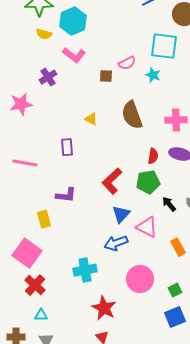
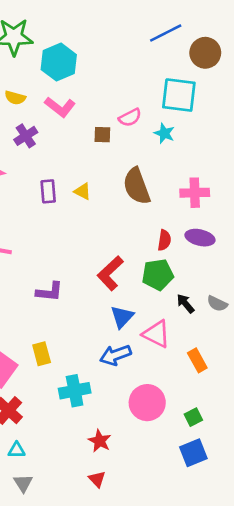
yellow semicircle: (44, 34) -> (15, 98), moved
purple rectangle: (67, 147) -> (48, 191), moved
yellow rectangle: (44, 219) -> (42, 354), moved
red star: (104, 308) -> (100, 441), size x0.7

